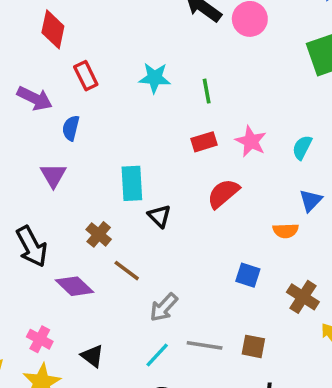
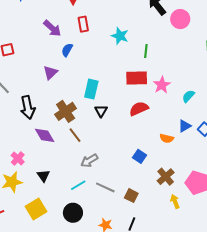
red rectangle: (204, 142) -> (137, 78), size x1.5
brown cross: (99, 234) -> (66, 111), size x1.5

